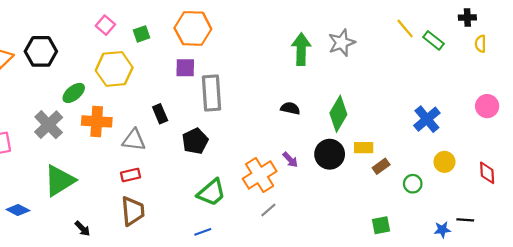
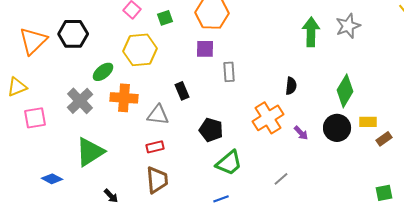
gray rectangle: (211, 93) -> (229, 72), size x0.6
black semicircle: (290, 108) -> (291, 86), moved, turned 84
black pentagon: (195, 141) -> (211, 130), moved, turned -30
orange cross: (260, 175) -> (268, 118), moved

